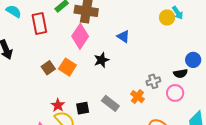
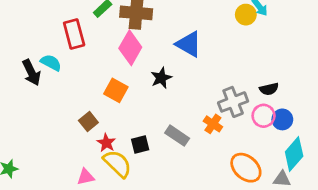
cyan semicircle: (14, 11) -> (51, 63), moved
blue triangle: (123, 36) -> (189, 44), size x1.5
blue circle: (193, 60) -> (282, 119), moved
brown square: (48, 68) -> (88, 121), moved
gray cross: (153, 81) -> (233, 102), size x1.5

